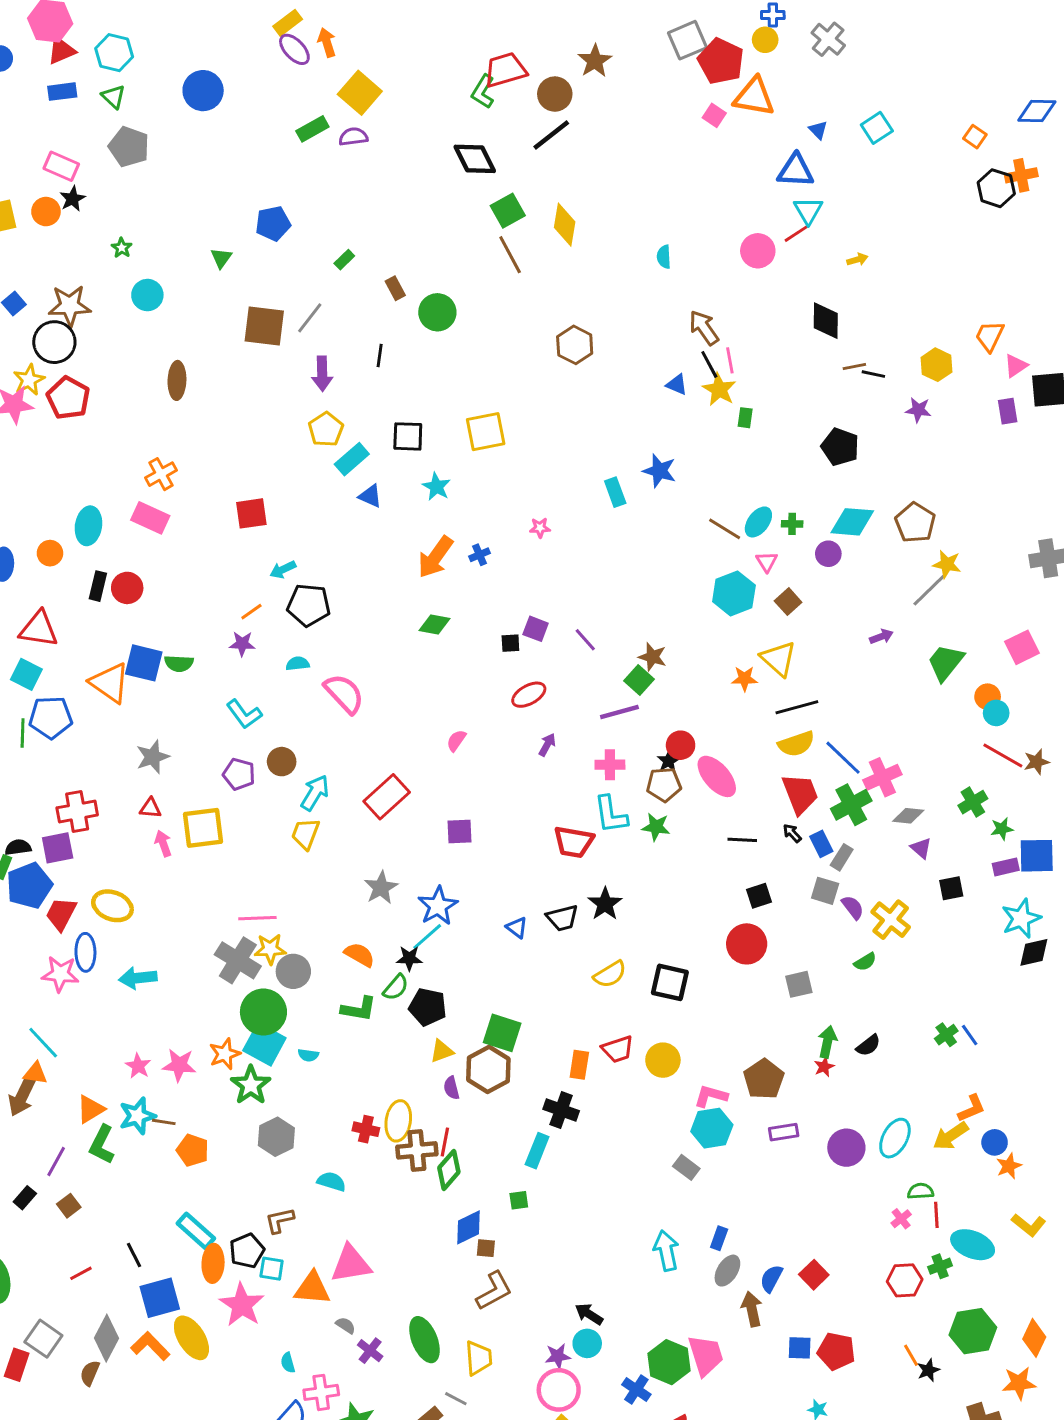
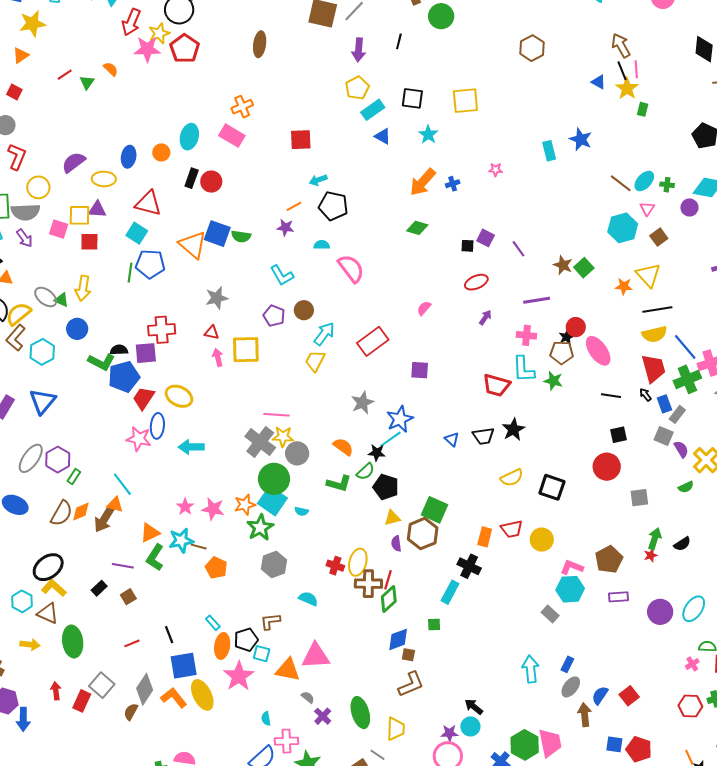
green square: (639, 680) -> (584, 268), moved
purple line: (56, 1162) -> (123, 566), turned 65
cyan rectangle: (196, 1231) -> (213, 623), size x0.6

